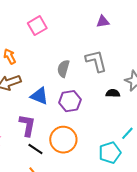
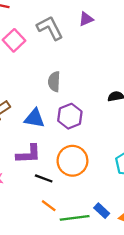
gray L-shape: (96, 61) -> (50, 28), moved
purple L-shape: (27, 125) -> (29, 154), turned 90

